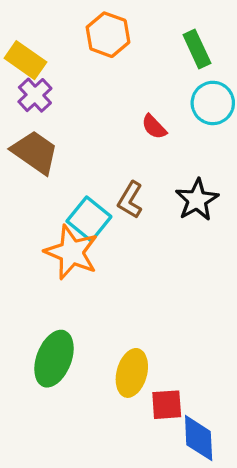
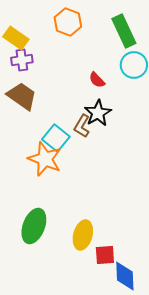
green rectangle: (197, 49) -> (124, 31), size x1.4
purple cross: (35, 95) -> (22, 60), turned 35
black star: (197, 200) -> (98, 113), moved

